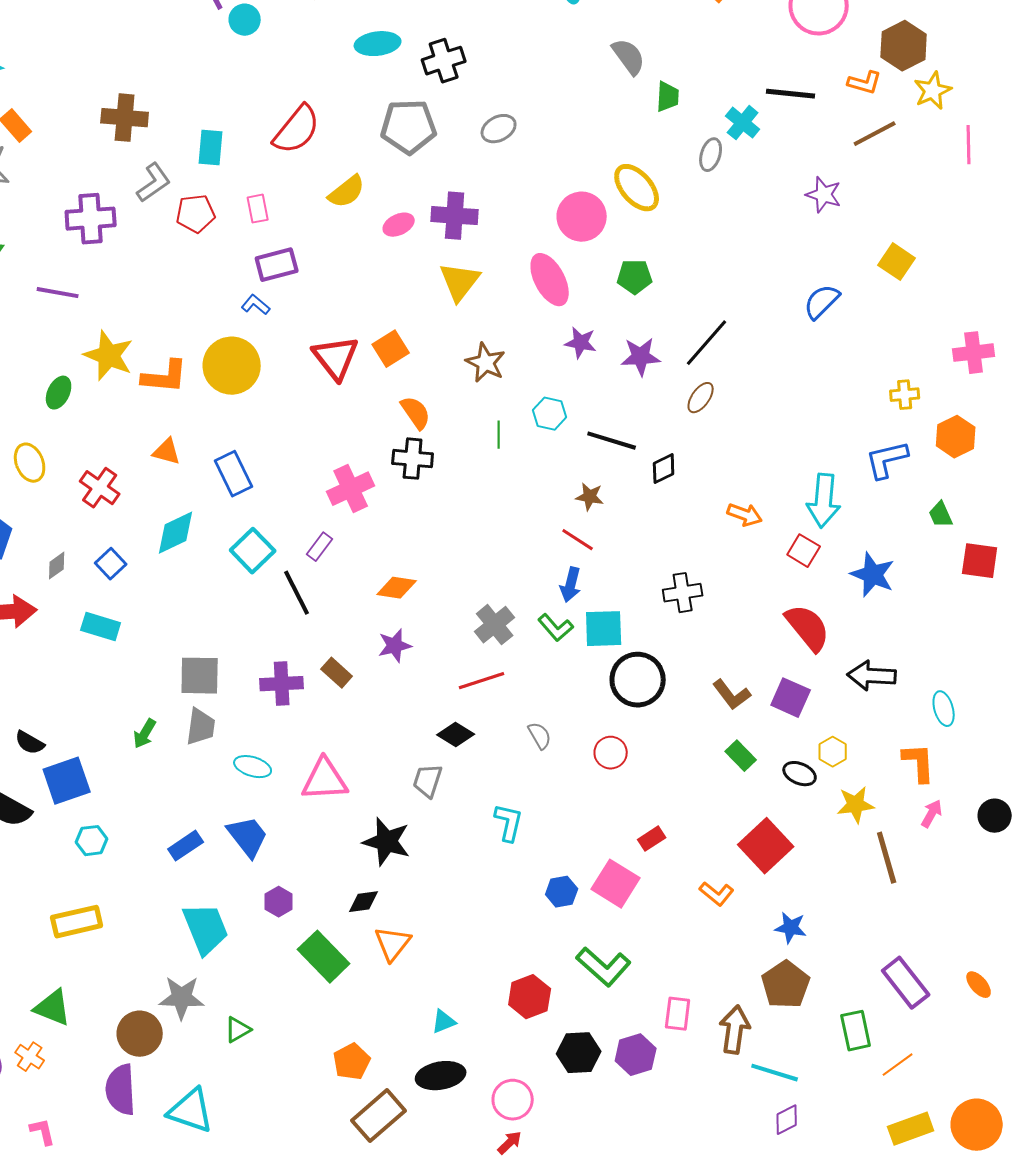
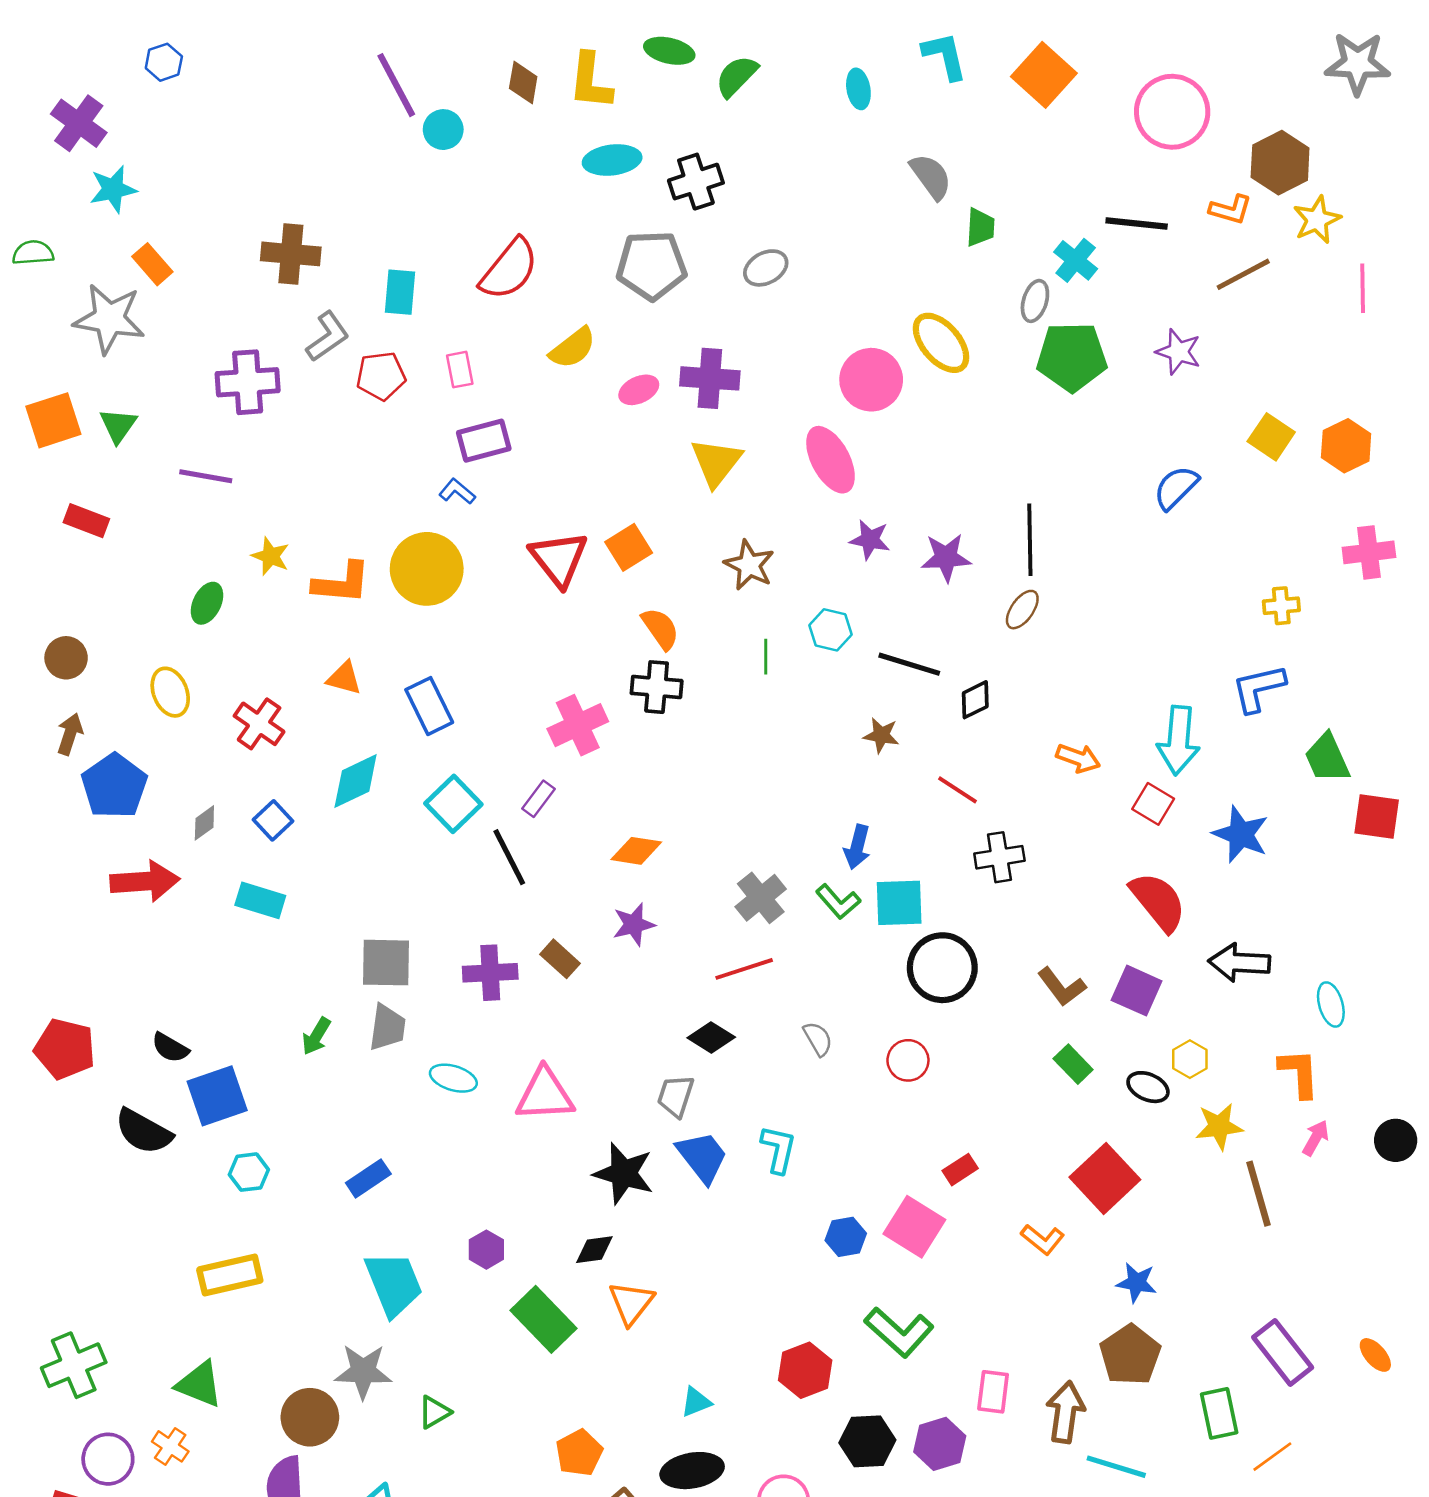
green pentagon: (635, 277) -> (1072, 357), moved, size x1.6
black line: (707, 343) -> (1030, 540), turned -42
yellow star: (109, 356) -> (270, 556), size x0.6
orange hexagon: (956, 437) -> (1346, 446), moved
green trapezoid: (941, 515) -> (1327, 758), size x1.5
red line: (578, 540) -> (958, 790), moved
blue trapezoid: (248, 837) -> (702, 1157), moved

